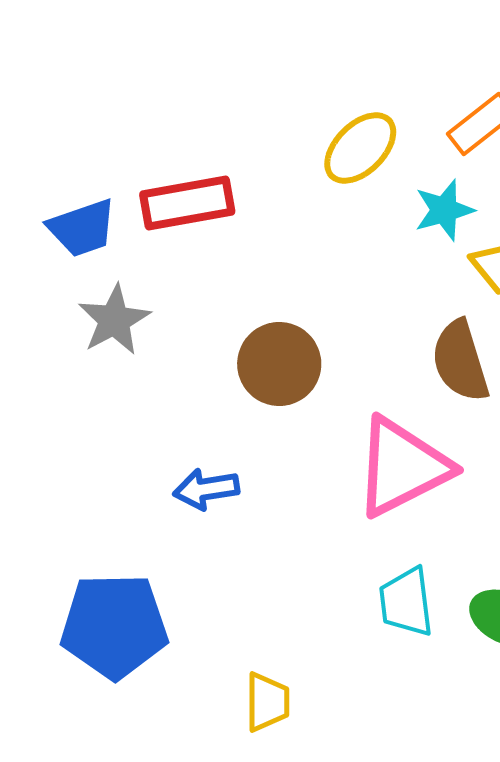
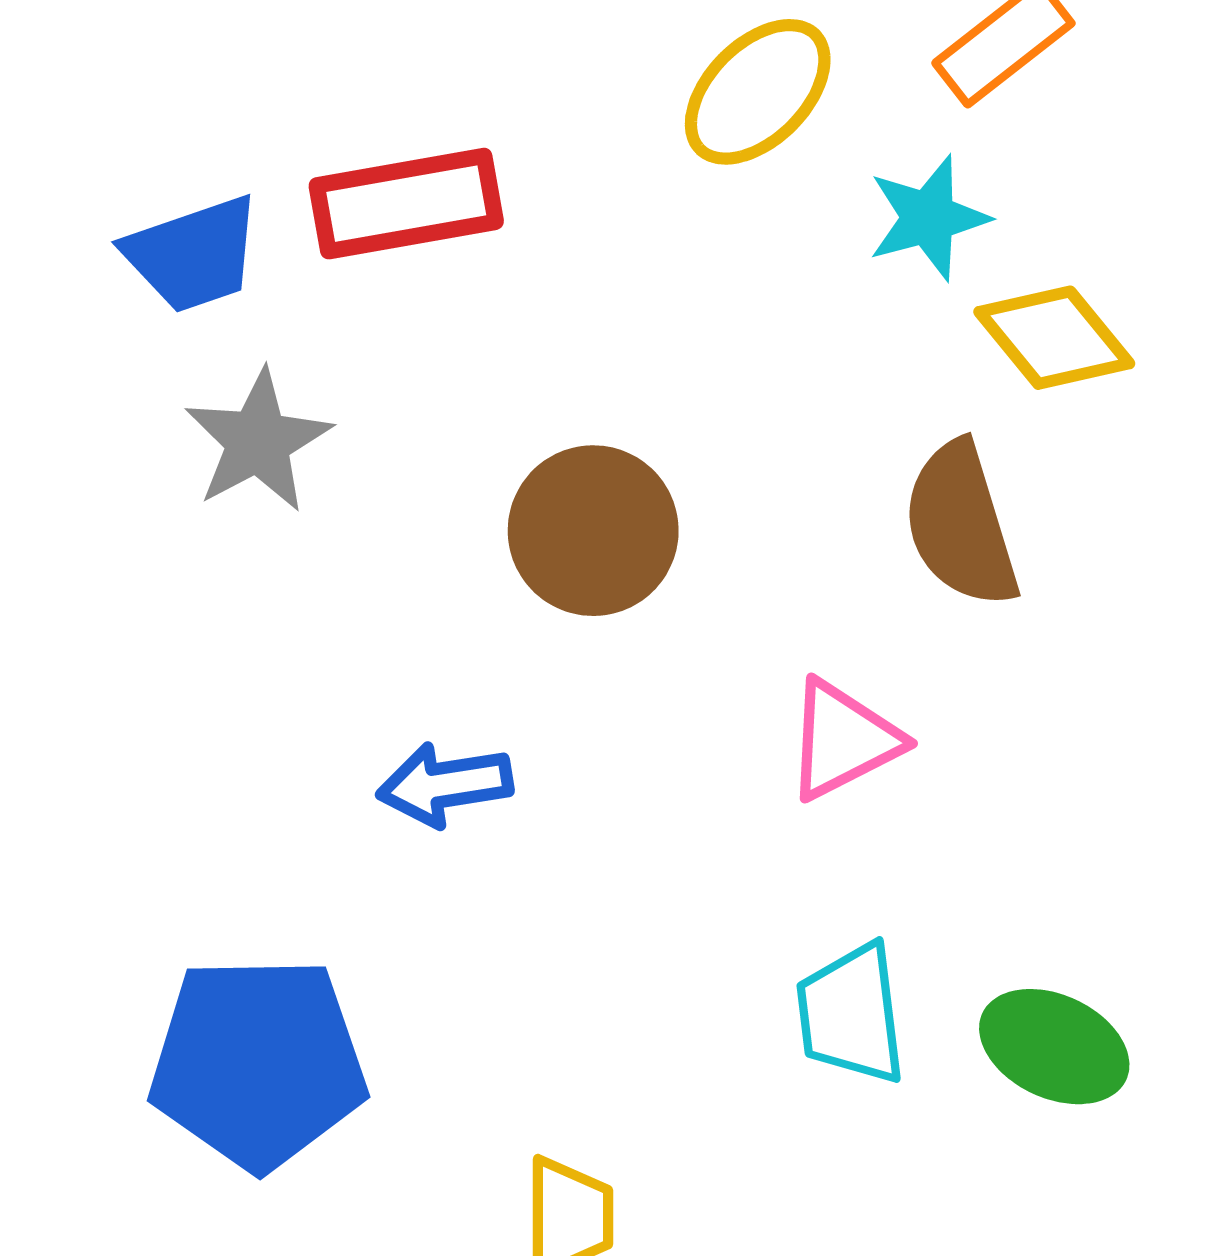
pink triangle: (402, 467) -> (843, 740), size x0.6

